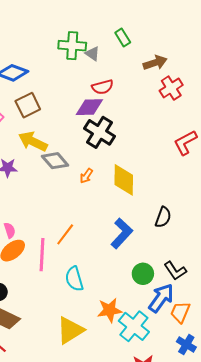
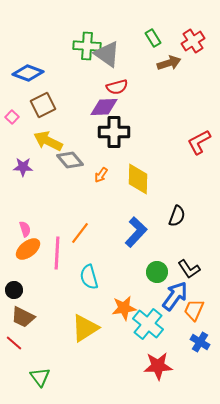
green rectangle: (123, 37) -> (153, 38), moved
gray triangle: (92, 54) -> (107, 54), size x1.8
red cross: (171, 88) -> (193, 41), moved
black cross: (99, 132) -> (114, 132), turned -32

